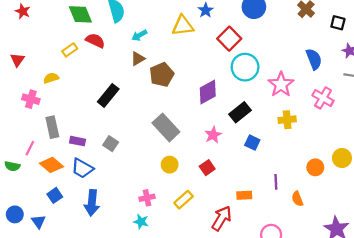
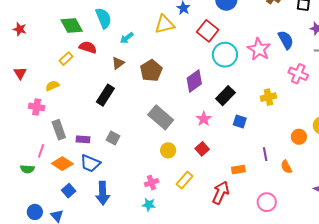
brown triangle: (138, 59) -> (118, 63), moved
pink star: (281, 84) -> (259, 49), moved

